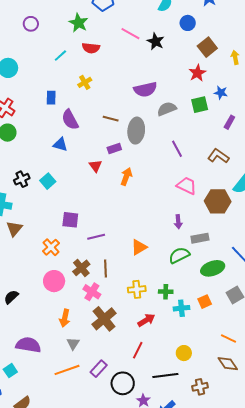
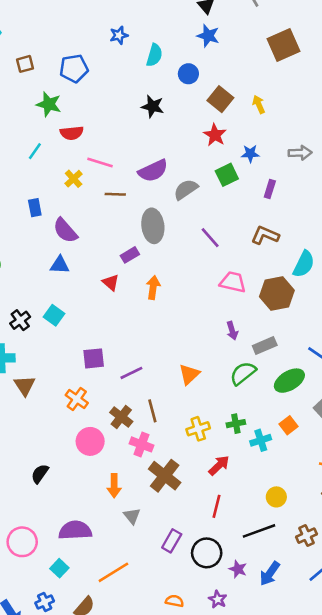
pink line: (130, 34) -> (100, 162), moved
brown line: (111, 119) -> (115, 194), moved
orange line: (67, 370) -> (113, 572), moved

